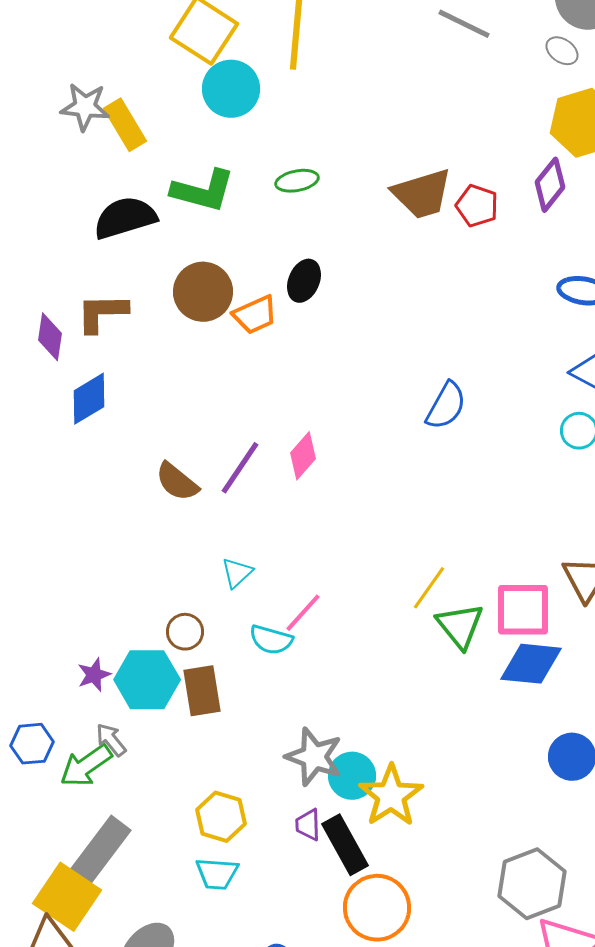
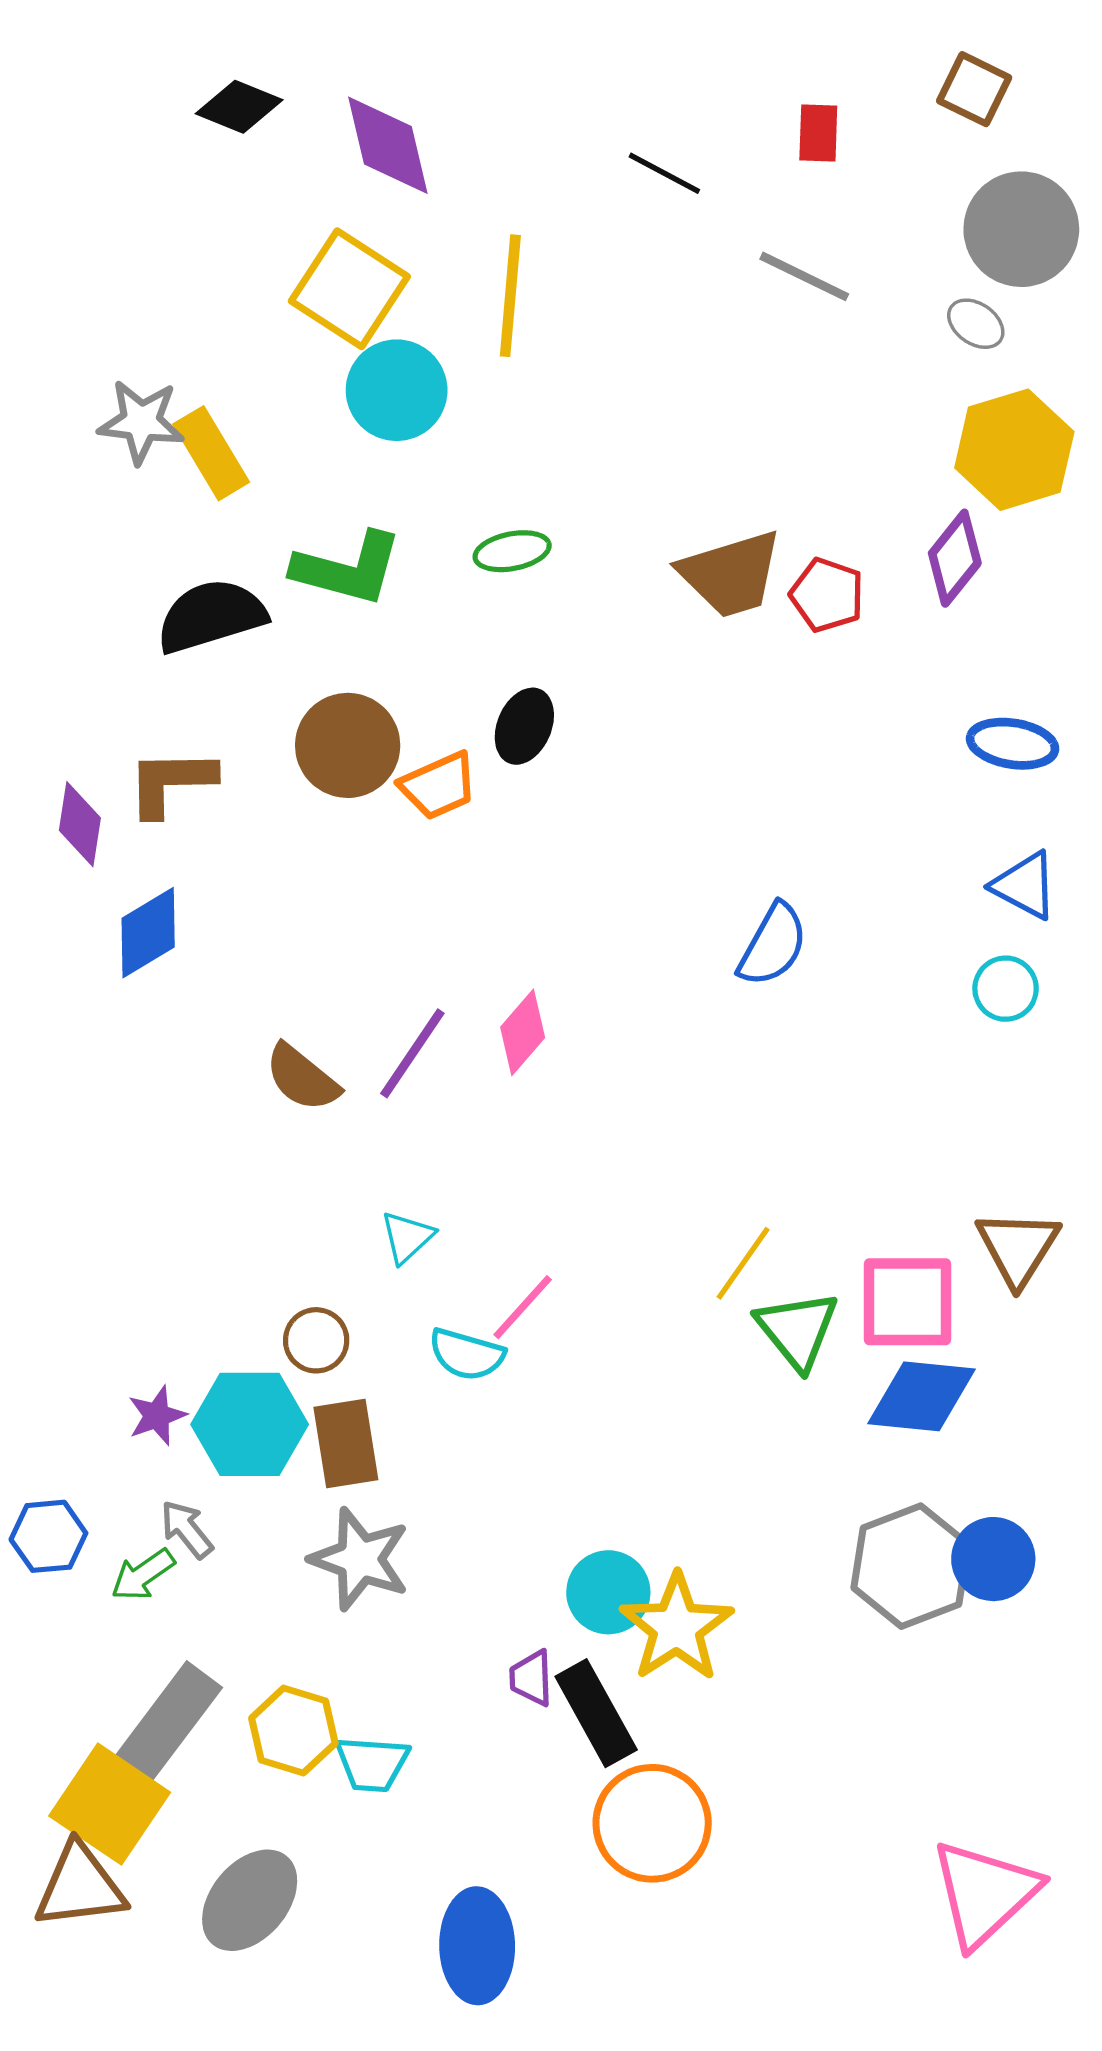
gray star: (314, 757) -> (360, 1559), moved
green arrow: (86, 766) -> (143, 1575), size x0.7
yellow hexagon: (221, 817) -> (293, 1731), moved
gray hexagon: (532, 884) -> (911, 1566), moved

